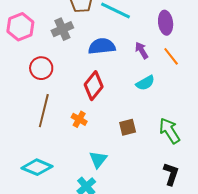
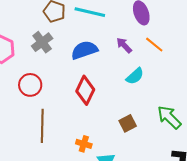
orange cross: (79, 119) -> (84, 144), moved

